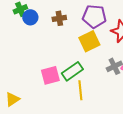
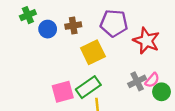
blue circle: (30, 17) -> (48, 29), moved
yellow square: (89, 41) -> (93, 52), moved

